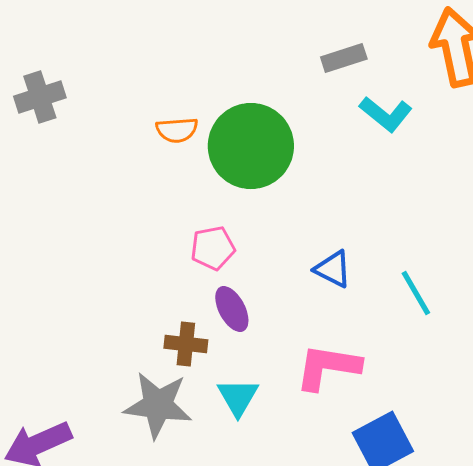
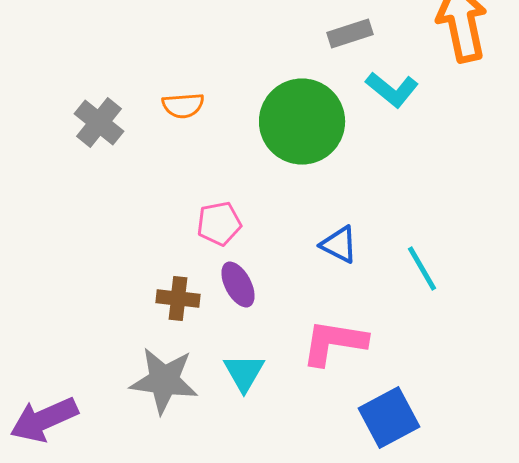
gray cross: (40, 97) -> (99, 122), moved, turned -33
green circle: (251, 146) -> (302, 122), moved
brown cross: (186, 344) -> (178, 298), moved

